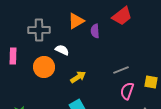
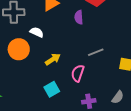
purple semicircle: (95, 31) -> (79, 17), moved
pink semicircle: (127, 91) -> (78, 73), moved

